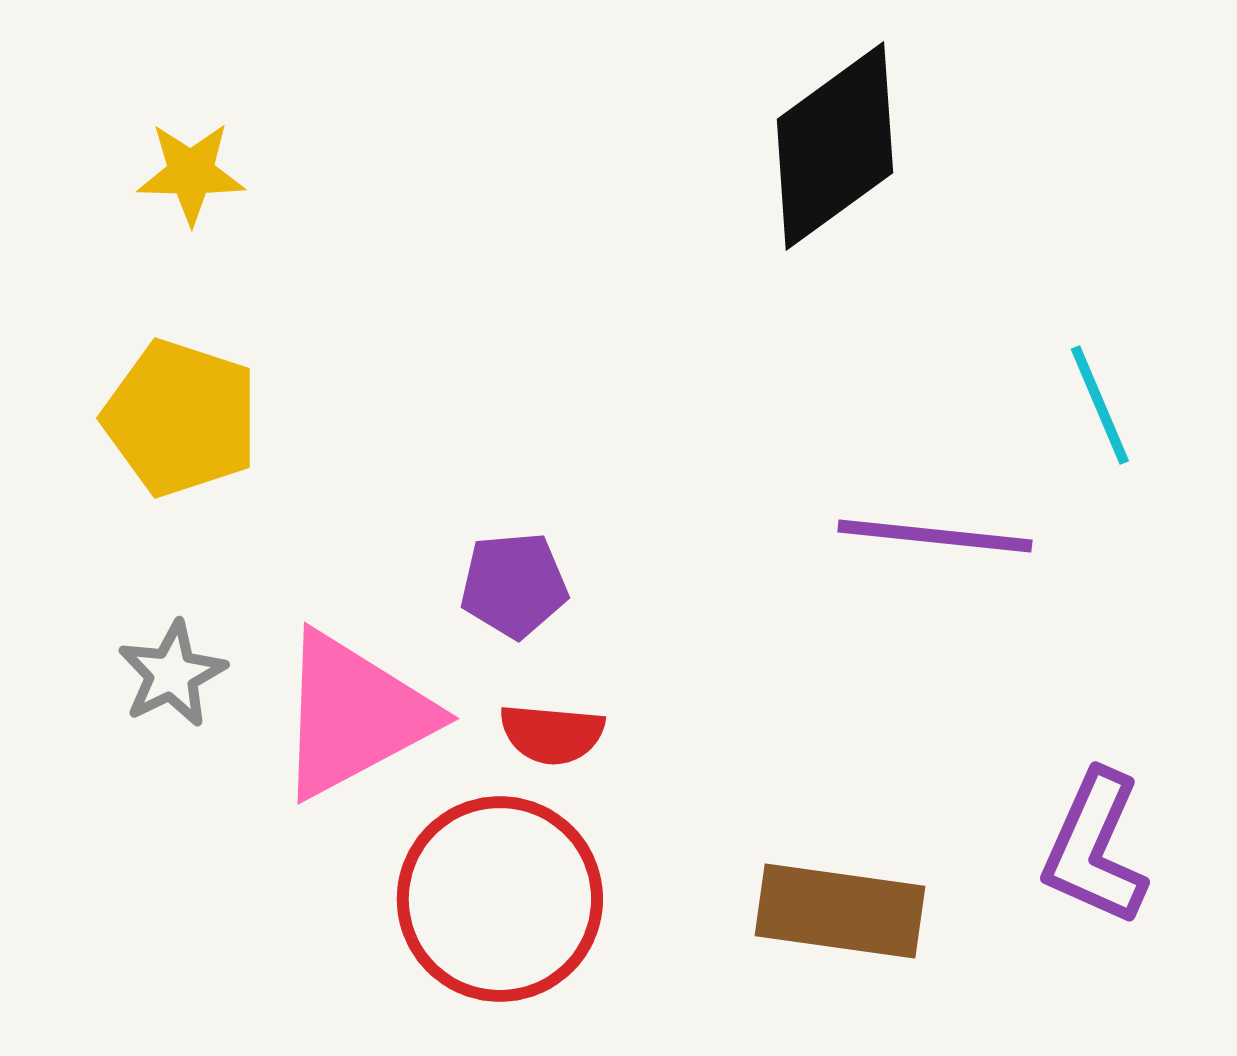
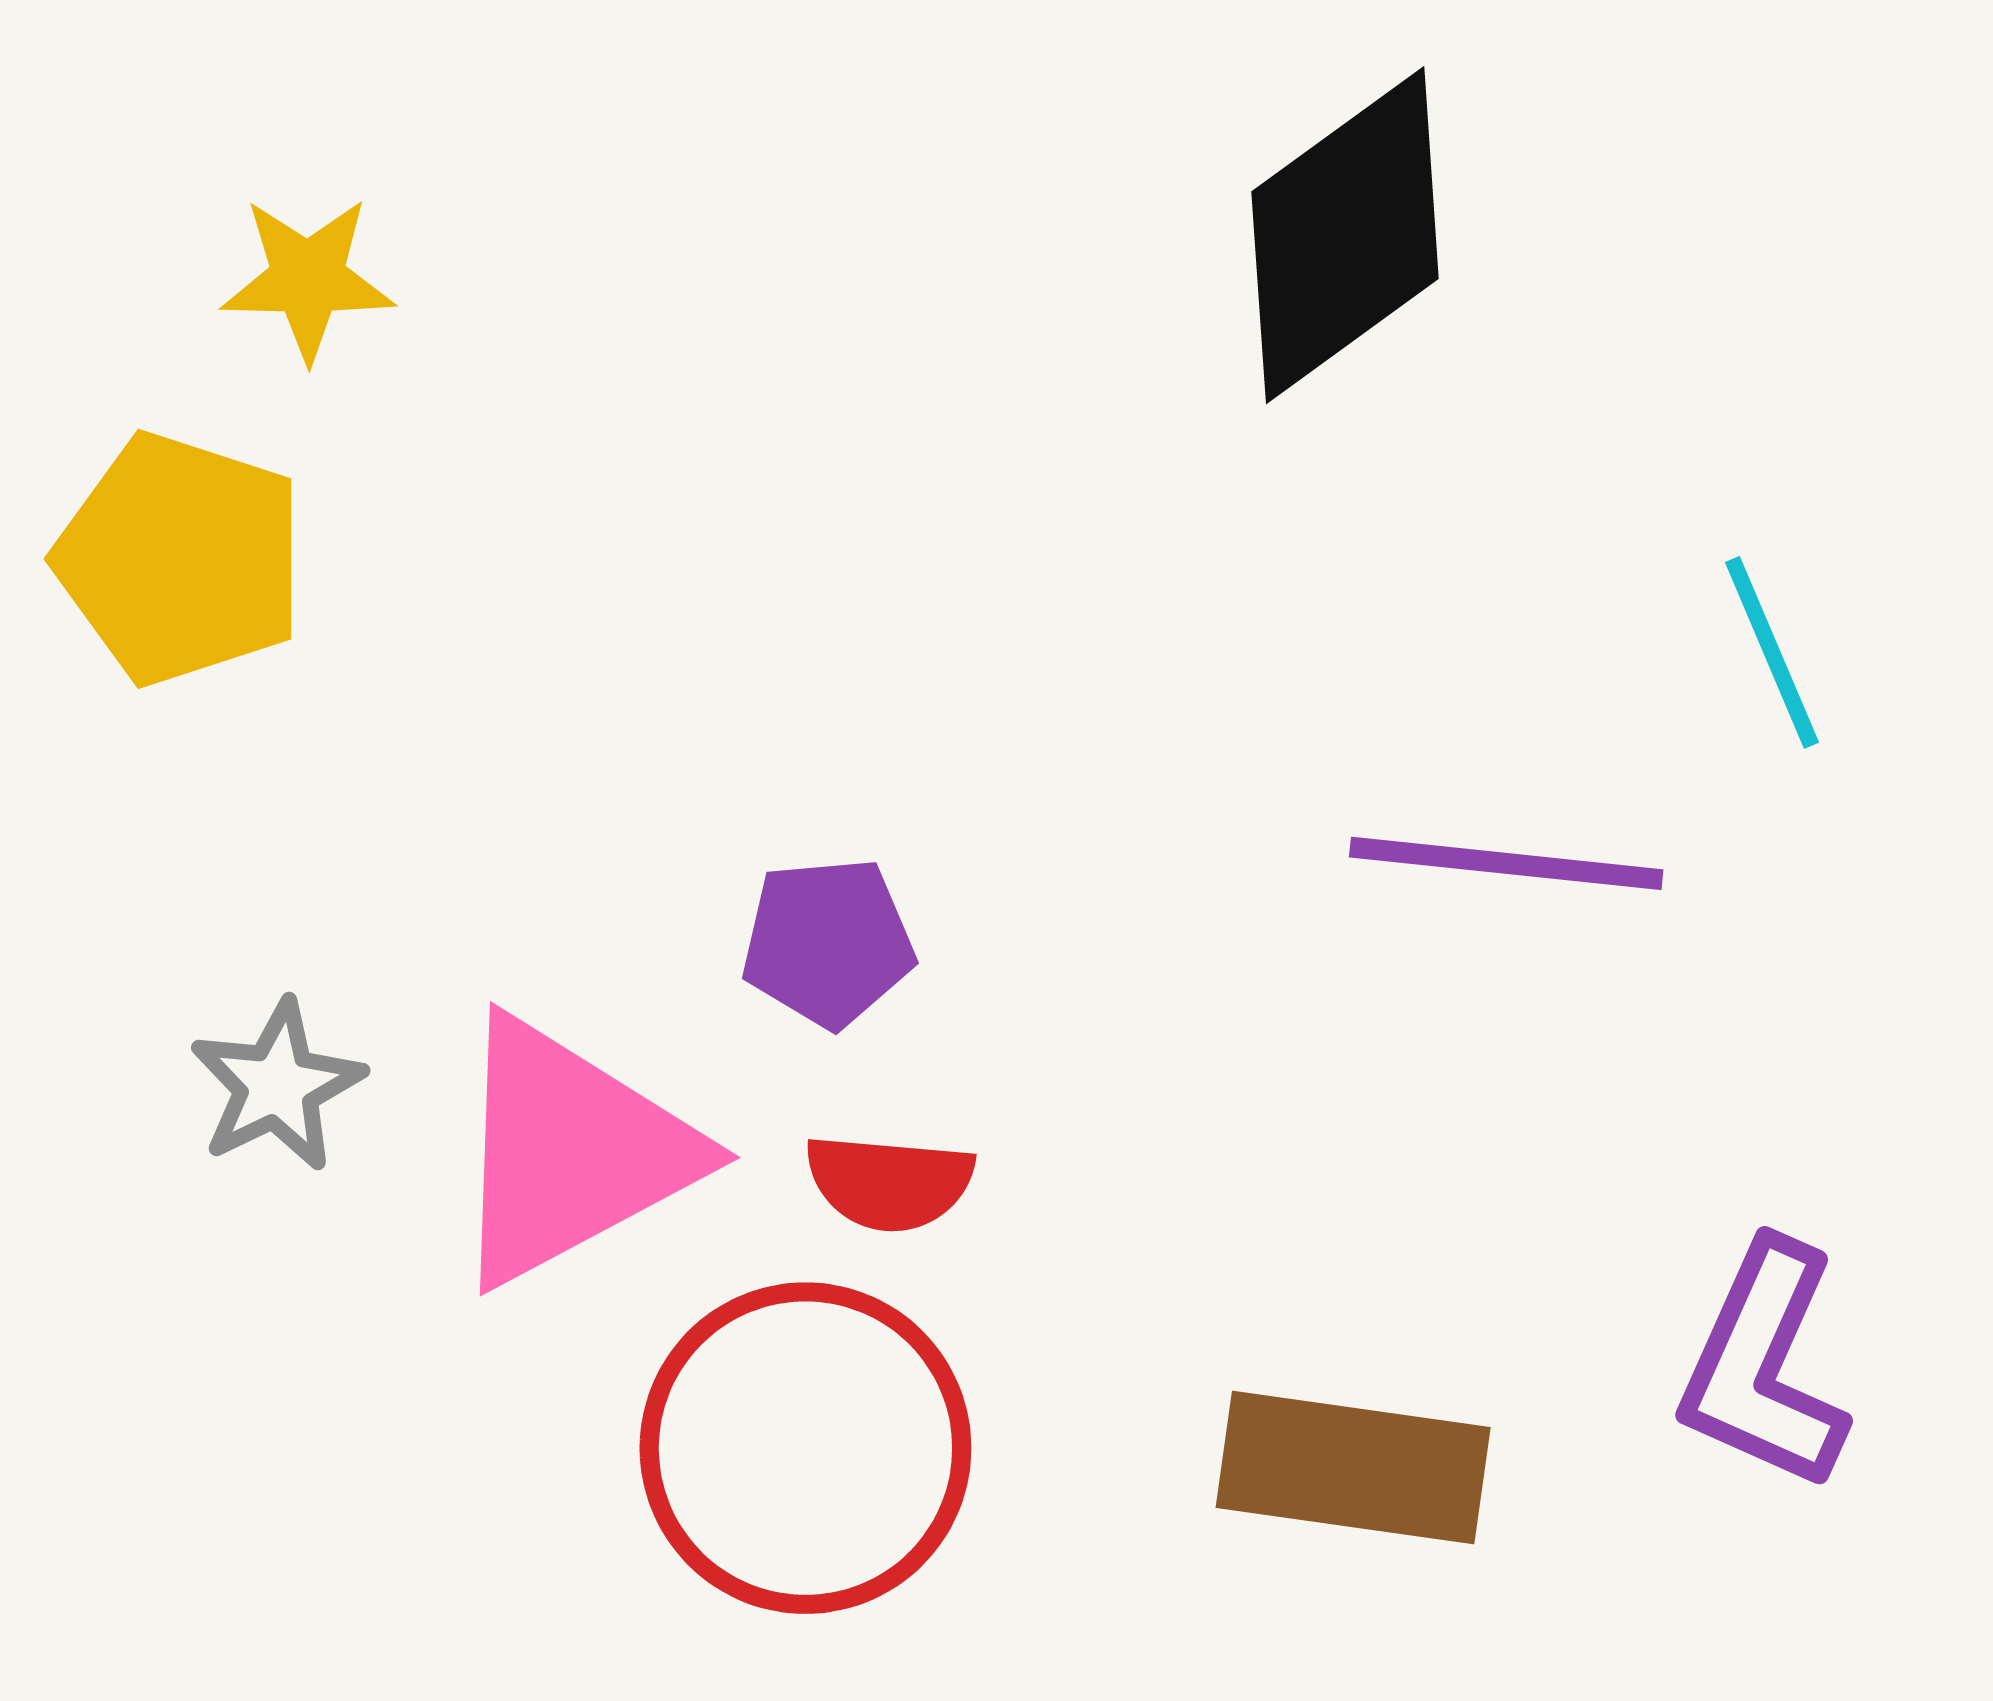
yellow pentagon: (181, 418) -> (180, 559), moved

